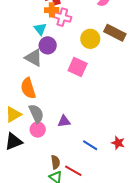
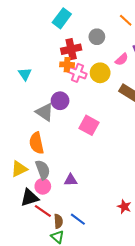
cyan triangle: (40, 29) -> (25, 74), moved
yellow circle: (90, 39) -> (100, 73), moved
black triangle: (14, 142) -> (29, 198), moved
blue line: (90, 145) -> (78, 219), moved
red line: (73, 171) -> (43, 211), moved

